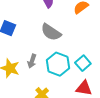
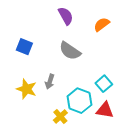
cyan hexagon: (58, 64) -> (79, 101), moved

